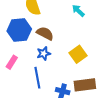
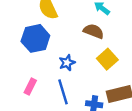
brown semicircle: (45, 33) -> (94, 31), moved
pink rectangle: (12, 62) -> (30, 86), moved

